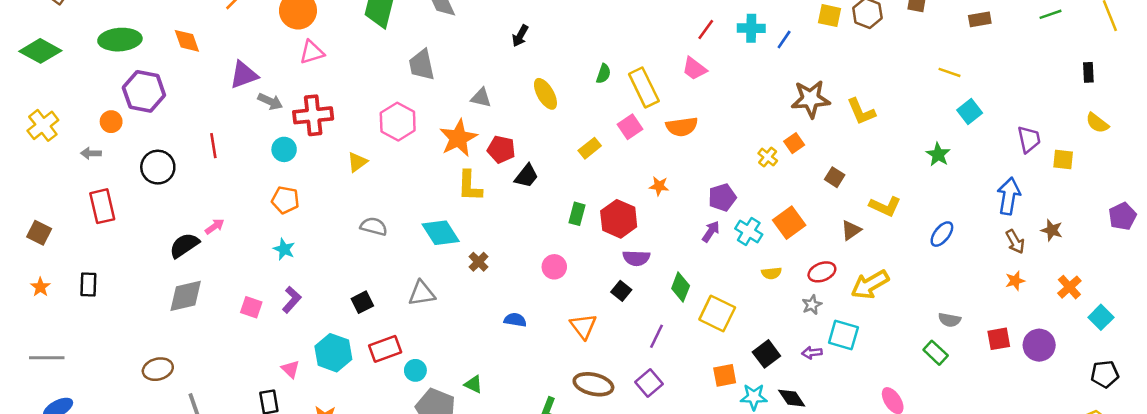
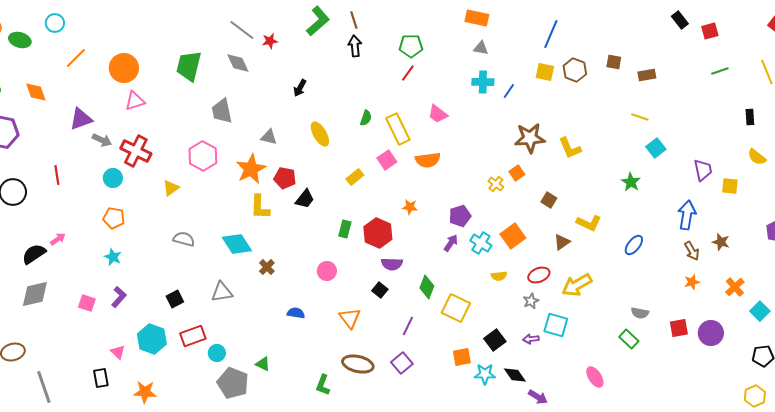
brown rectangle: (980, 19) -> (647, 75), moved
red line: (706, 29) -> (408, 73), moved
red cross: (313, 115) -> (136, 151), turned 32

